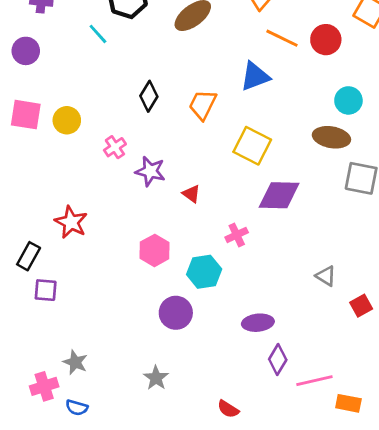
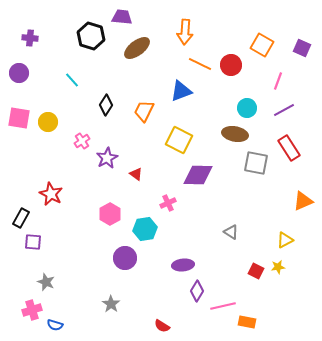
cyan line: (98, 34) -> (72, 80), moved
purple star: (150, 171) -> (107, 158), turned 30
red square: (361, 306) -> (256, 271), moved, turned -35
gray star: (75, 362) -> (46, 282), moved

